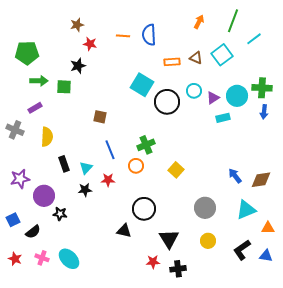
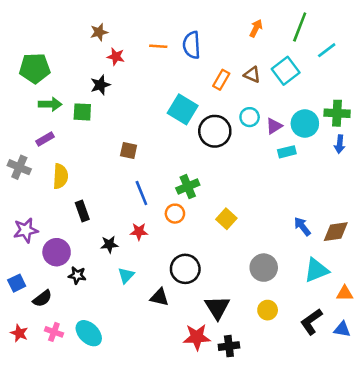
orange rectangle: (172, 62) -> (221, 80), turned -56
cyan triangle: (86, 168) -> (126, 275), moved
red star: (153, 262) -> (197, 337), size x1.5

